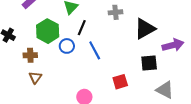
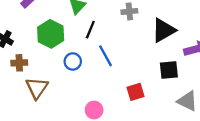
blue circle: (67, 46) -> (73, 61), moved
brown cross: (30, 55) -> (19, 63), moved
brown triangle: (35, 77) -> (37, 88), size x1.5

